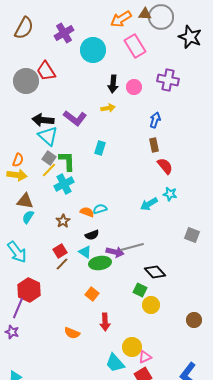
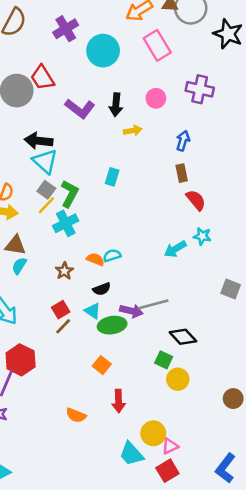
black arrow: (113, 84) -> (116, 105), moved
yellow arrow: (108, 108) -> (133, 130), moved
purple L-shape: (75, 118) -> (80, 109), moved
green L-shape: (67, 161) -> (70, 194), turned 30

